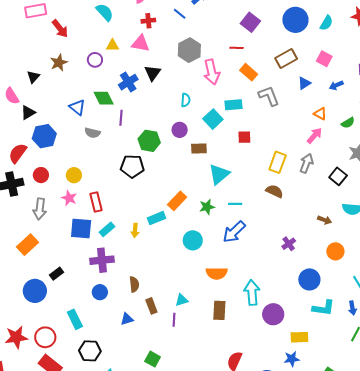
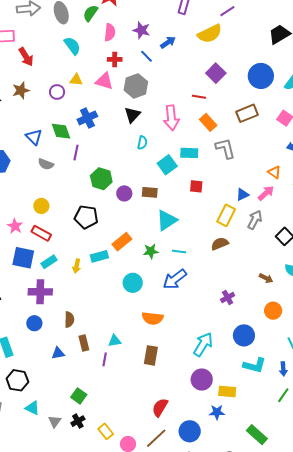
gray hexagon: (189, 50) -> (136, 86), moved
black triangle: (153, 73) -> (132, 115), moved
blue triangle: (304, 83) -> (242, 195), moved
purple circle: (180, 130) -> (124, 193), moved
black pentagon: (132, 166) -> (86, 217), moved
yellow circle: (74, 175) -> (41, 206), moved
brown semicircle: (274, 191) -> (220, 244), turned -54
red rectangle: (96, 202) -> (41, 233), turned -54
cyan arrow: (252, 292) -> (203, 344), moved, turned 30
purple circle: (273, 314) -> (202, 380), moved

